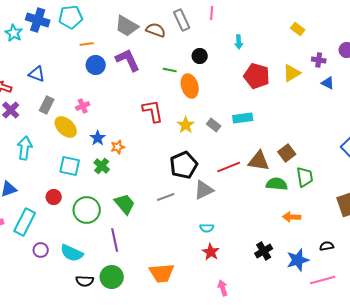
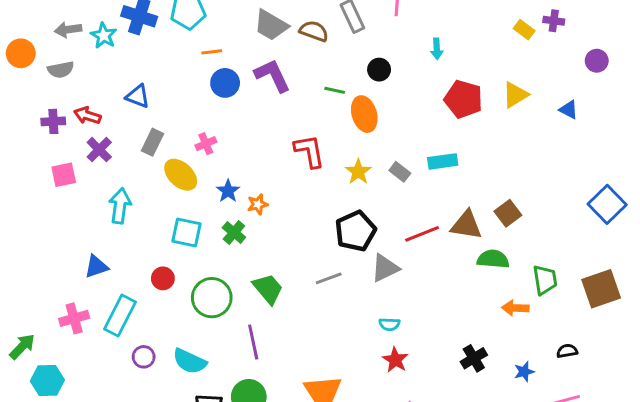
purple cross: (319, 60) -> (554, 21), moved
green trapezoid: (305, 177) -> (545, 280), moved
blue star: (298, 260) -> (524, 372), size x0.6

